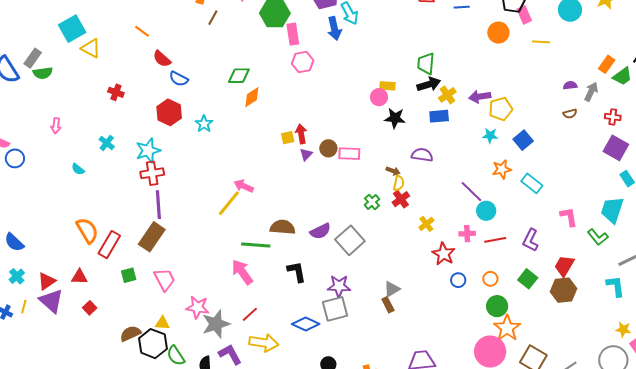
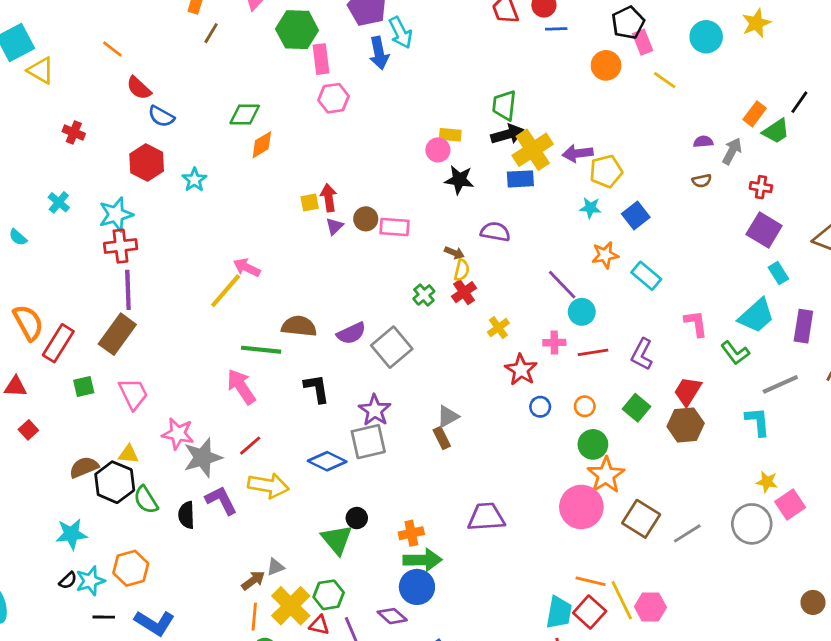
yellow line: (541, 42) -> (665, 80), turned 30
yellow cross: (447, 95) -> (533, 150), size x1.6
cyan trapezoid: (612, 210) -> (756, 316), turned -152
purple star: (339, 286) -> (375, 410), turned 30

